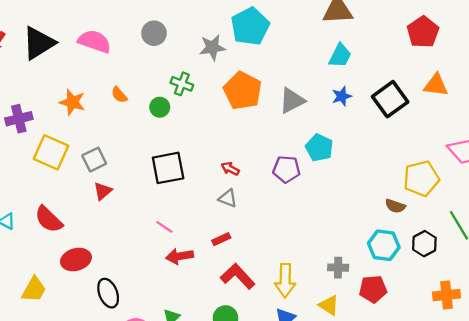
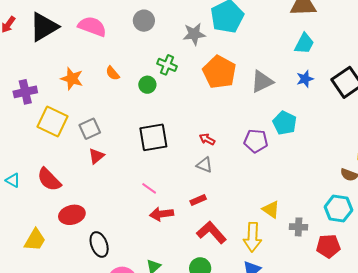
yellow triangle: (329, 305) -> (271, 209), moved

